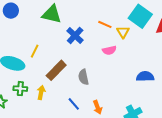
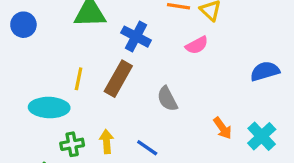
brown rectangle: (56, 70) -> (118, 79), moved
blue line: (74, 104) -> (147, 148), moved
orange arrow: (98, 107) -> (223, 128), moved

